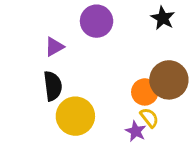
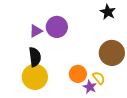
purple circle: (97, 21) -> (57, 27), moved
orange circle: (145, 92) -> (78, 74), moved
yellow circle: (75, 116) -> (35, 77), moved

